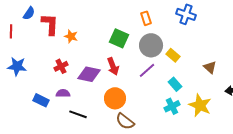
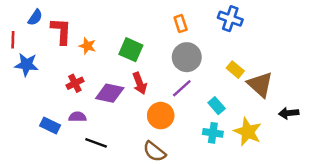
green square: (119, 38) -> (131, 50), moved
yellow rectangle: (173, 55) -> (235, 70), moved
blue star: (17, 66) -> (26, 65), moved
brown triangle: (210, 67) -> (260, 84), size x1.6
orange circle: (115, 98) -> (161, 116), moved
cyan cross: (172, 106) -> (213, 133), turned 35

